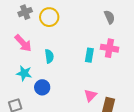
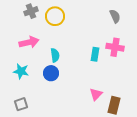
pink arrow: (23, 43) -> (29, 42), turned -60
cyan star: (24, 73) -> (21, 71), moved
blue circle: (42, 87) -> (51, 73), moved

